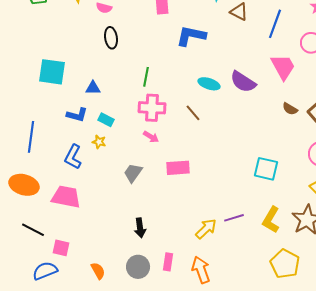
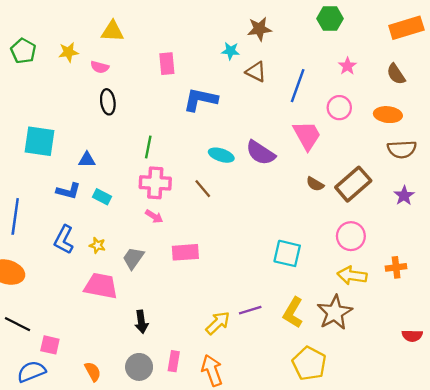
yellow star: (99, 142) -> (97, 245), moved
pink trapezoid: (66, 197) -> (101, 286), moved

